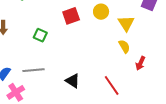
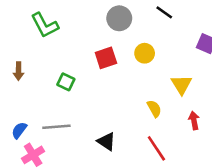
yellow triangle: (126, 23) -> (181, 84), moved
yellow semicircle: (124, 46) -> (154, 109), moved
red arrow: (140, 63) -> (194, 121), turned 144

